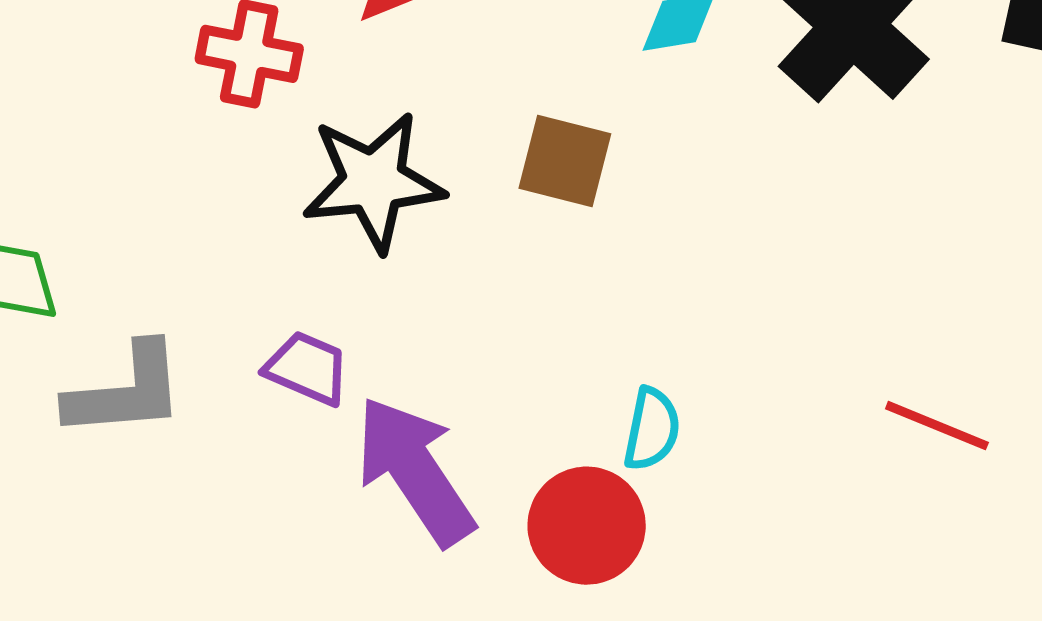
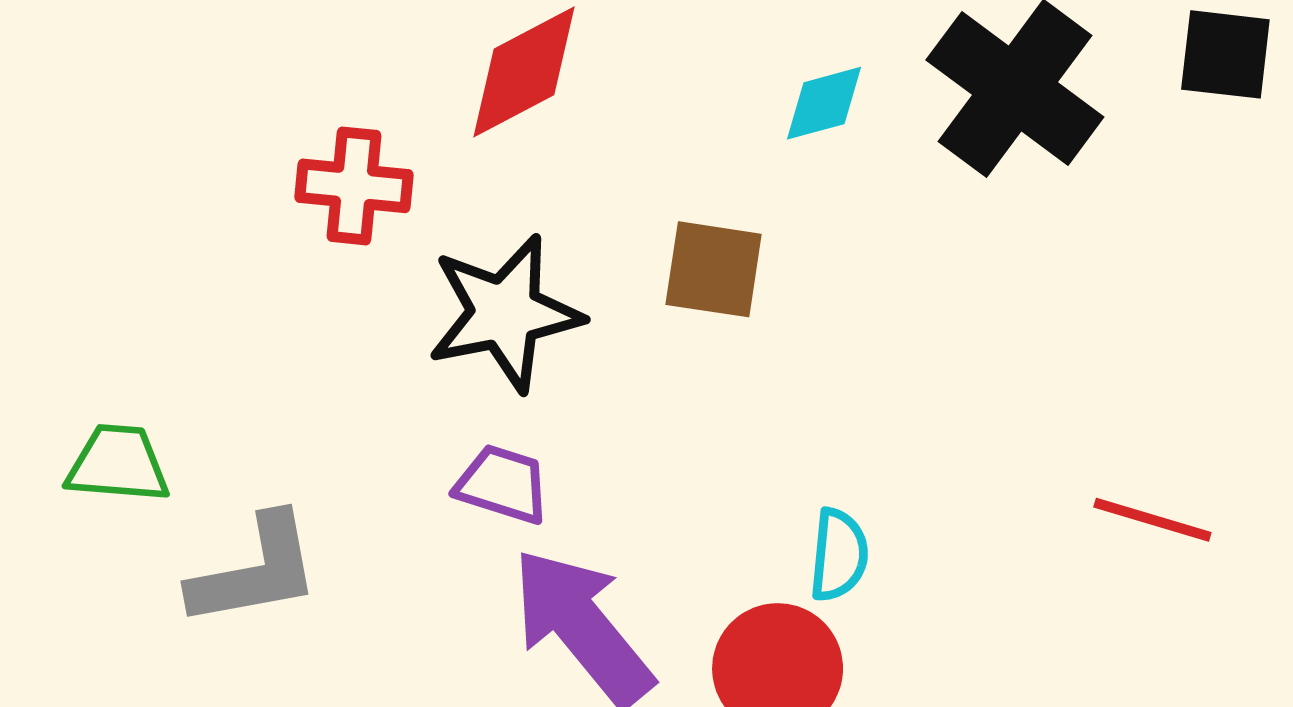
purple trapezoid: (307, 368) -> (502, 484), moved

